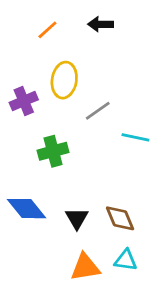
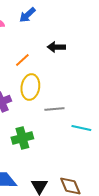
orange line: (47, 30) -> (22, 60), moved
gray line: (98, 111) -> (54, 109), turned 30

